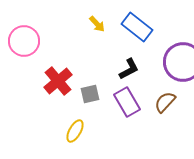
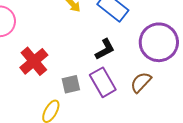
gray square: (90, 94) -> (71, 84), moved

